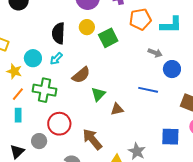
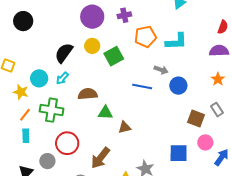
black semicircle: (58, 33) -> (64, 53), turned 35
brown semicircle: (81, 75) -> (88, 94), turned -144
blue line: (148, 90) -> (142, 87), moved
green triangle: (98, 94) -> (105, 113), turned 49
brown arrow: (92, 139) -> (100, 158), turned -100

